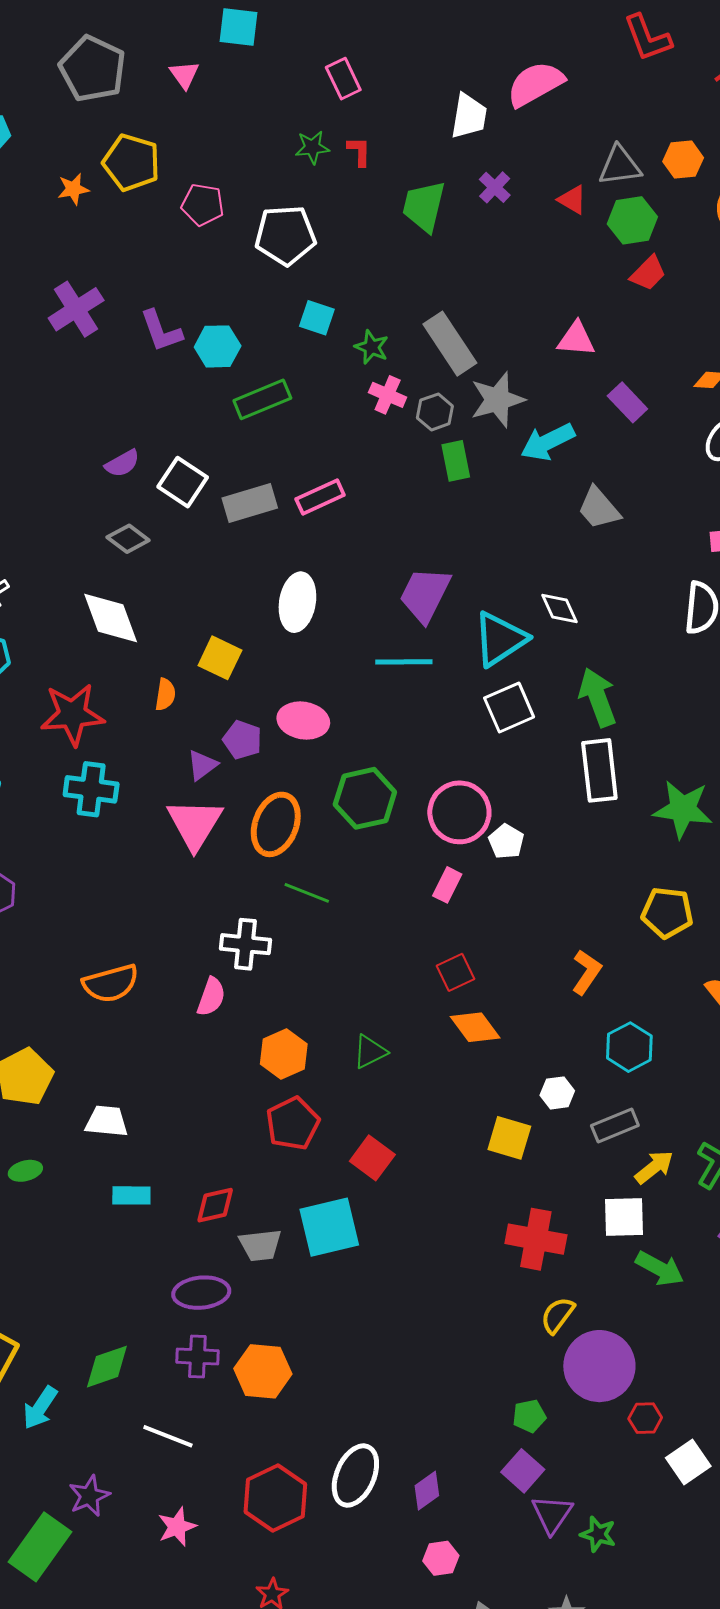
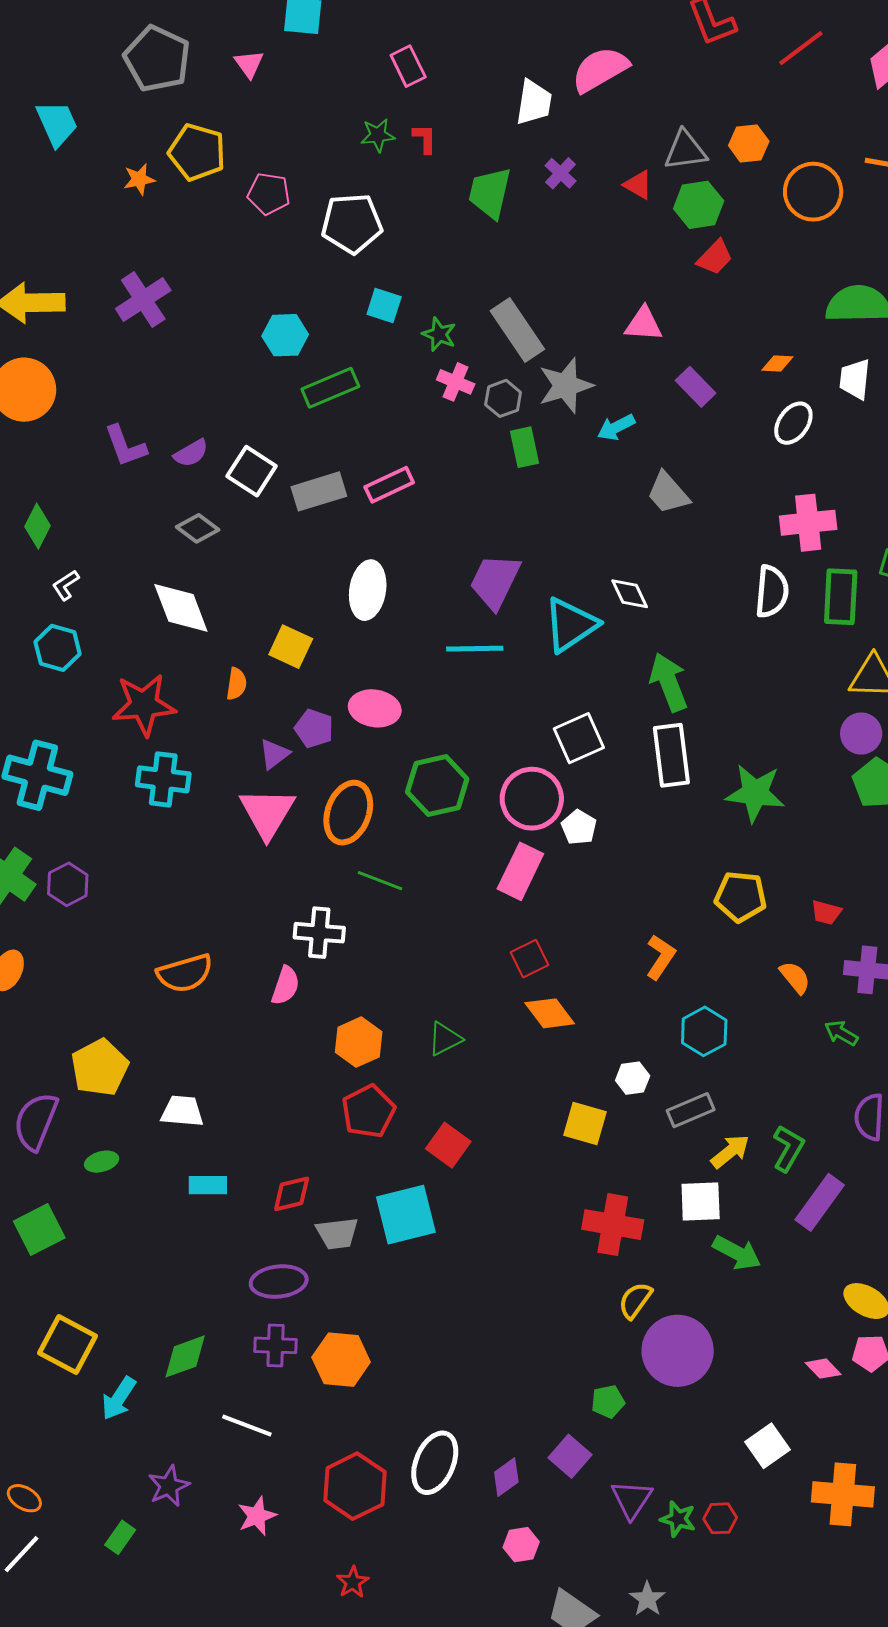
purple L-shape: (161, 331) -> (125, 446), moved
cyan arrow: (548, 442) -> (616, 427), size x0.7
white square: (509, 707) -> (579, 738), moved
pink rectangle: (447, 885) -> (520, 871), size x1.6
red hexagon: (645, 1418) -> (720, 1518), moved
purple square: (523, 1471) -> (570, 1456), moved
green rectangle: (40, 1547) -> (120, 1537), size x0.5

